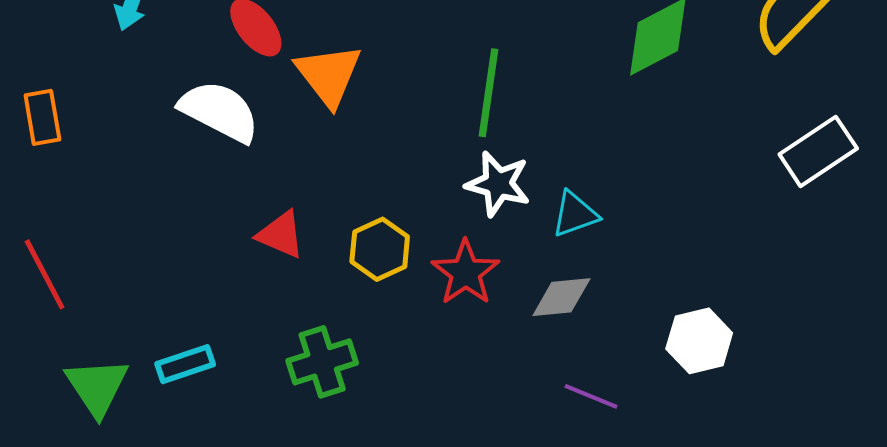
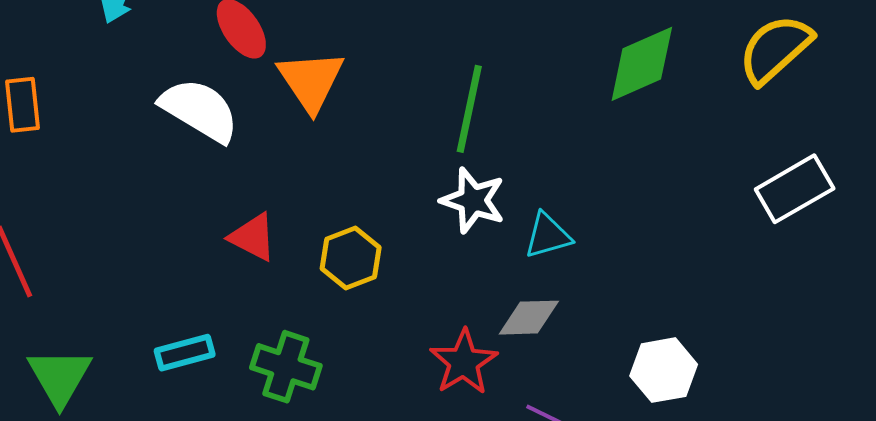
red star: (466, 273) -> (464, 362), moved
green cross: (322, 362) -> (286, 367), turned 32
cyan rectangle: (185, 364) -> (185, 353), moved

